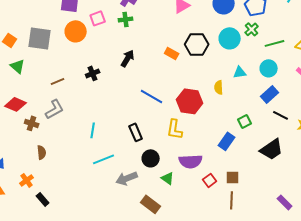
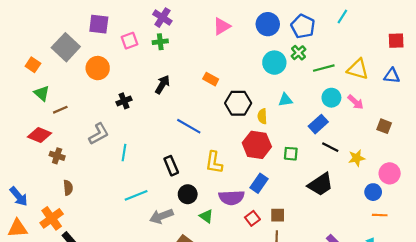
orange circle: (76, 31) -> (98, 68), moved
gray square: (40, 38) -> (66, 47), moved, turned 35
black hexagon: (197, 44) -> (238, 103), moved
cyan circle: (269, 68) -> (331, 98), moved
brown line: (58, 81) -> (60, 110), moved
red hexagon: (190, 101) -> (257, 145), moved
gray L-shape: (55, 109) -> (99, 134), moved
green square: (245, 121) -> (291, 154), turned 32
cyan line: (93, 130) -> (124, 153), moved
blue rectangle: (227, 141) -> (259, 183), moved
orange cross: (27, 180) -> (52, 218), size x1.5

